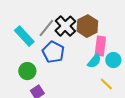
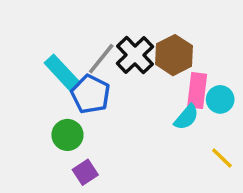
blue pentagon: (53, 52) -> (91, 94), moved
cyan circle: (113, 60) -> (220, 99), moved
yellow line: (106, 84) -> (222, 158), moved

